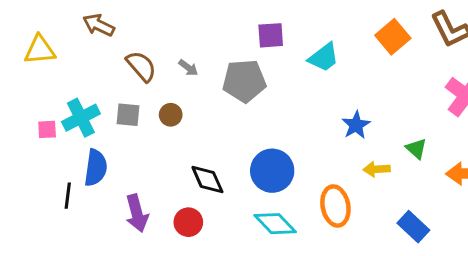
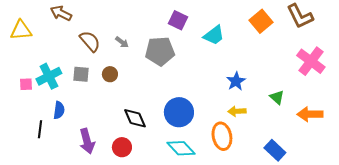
purple square: (271, 35) -> (178, 20), turned 30
blue semicircle: (96, 168) -> (59, 110), size x0.7
yellow arrow: (377, 169) -> (237, 111), moved

